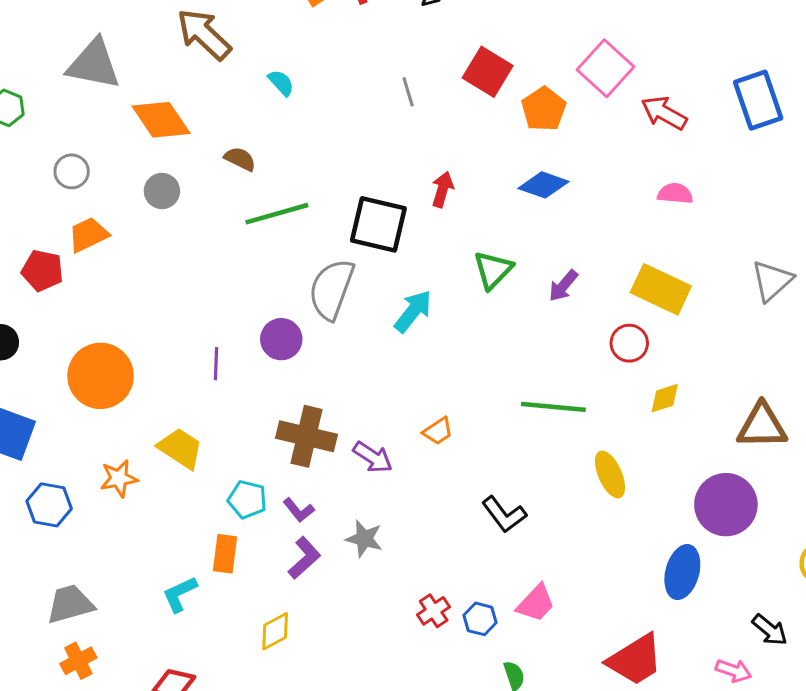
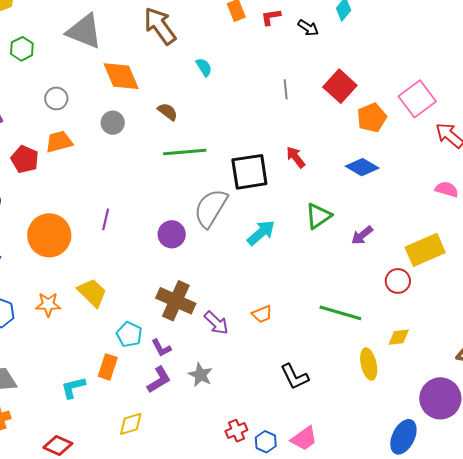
red arrow: (442, 189) -> (296, 157), turned -65
black square: (378, 224) -> (249, 172), turned -33
yellow rectangle: (661, 289) -> (425, 250), turned -60
purple line: (216, 364) -> (106, 219), moved
yellow diamond: (665, 398) -> (399, 337), moved

